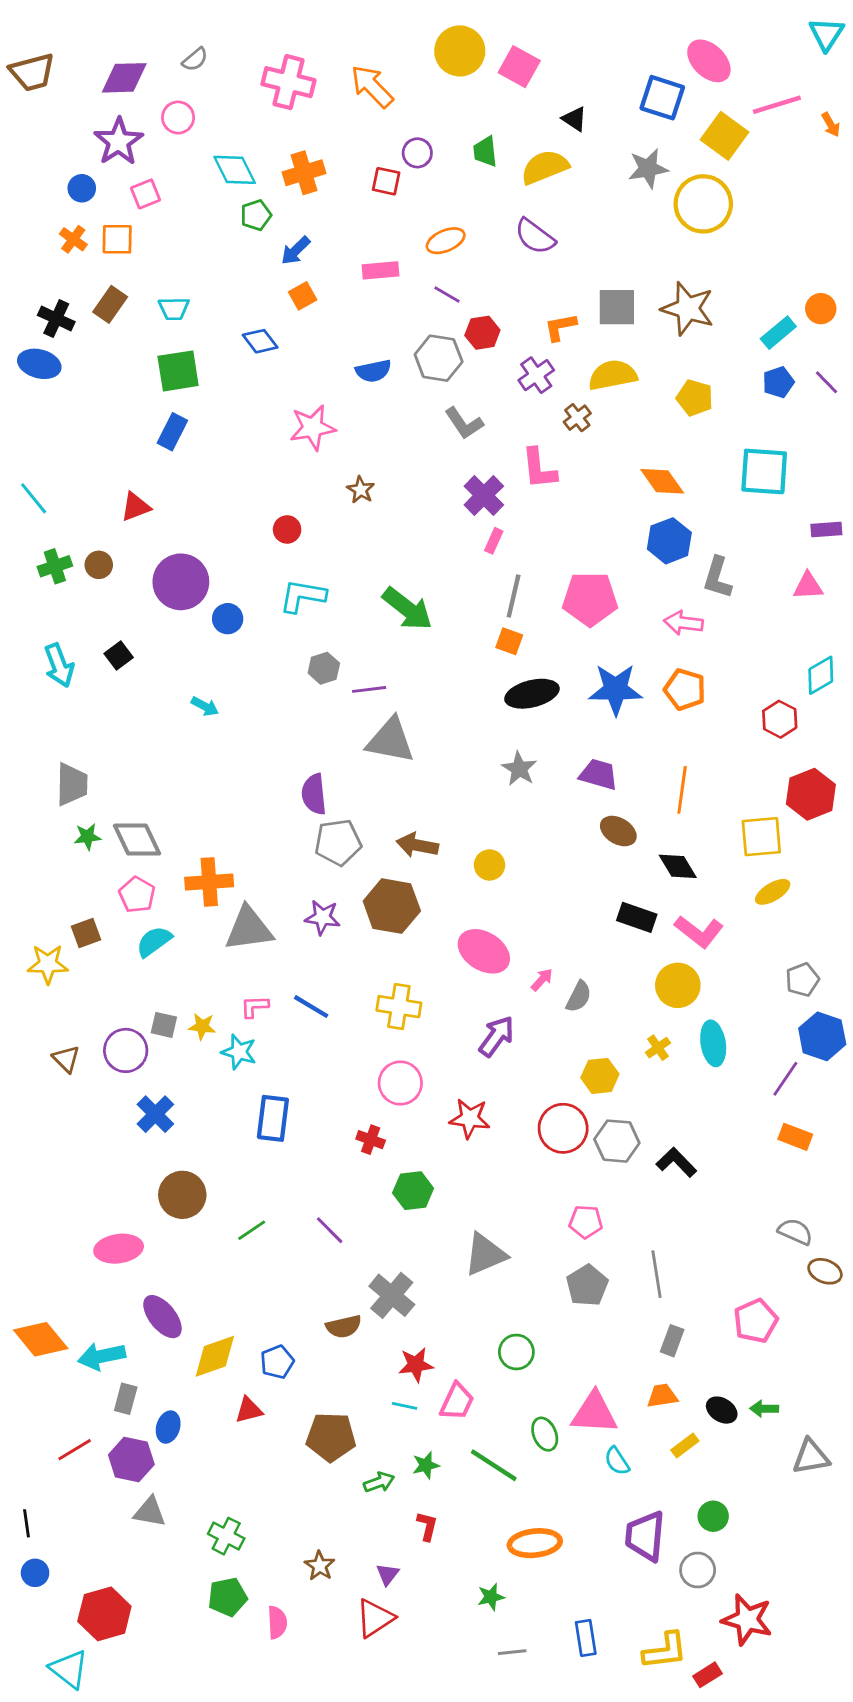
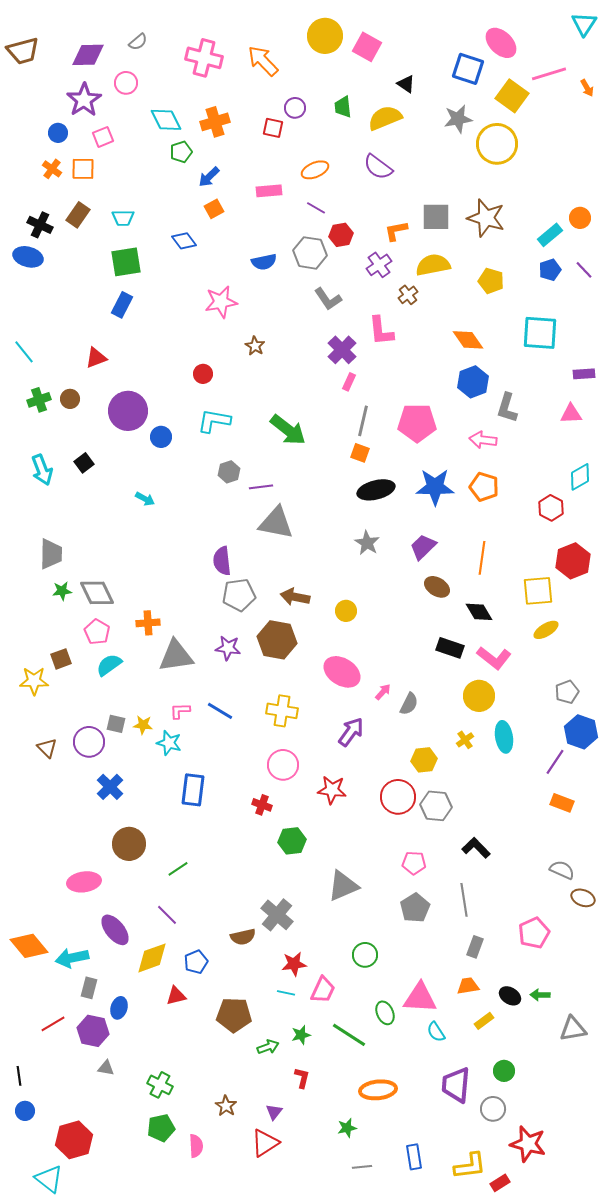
purple trapezoid: (599, 774) -> (423, 547), turned -60
orange cross: (209, 882) -> (148, 623), size x0.7
black L-shape: (676, 1162) -> (476, 848), moved
purple line: (330, 1230) -> (167, 915), moved
gray triangle: (150, 1512) -> (106, 1068), size x0.7

